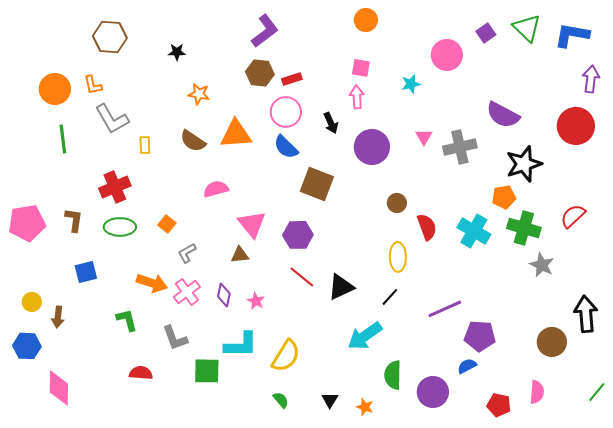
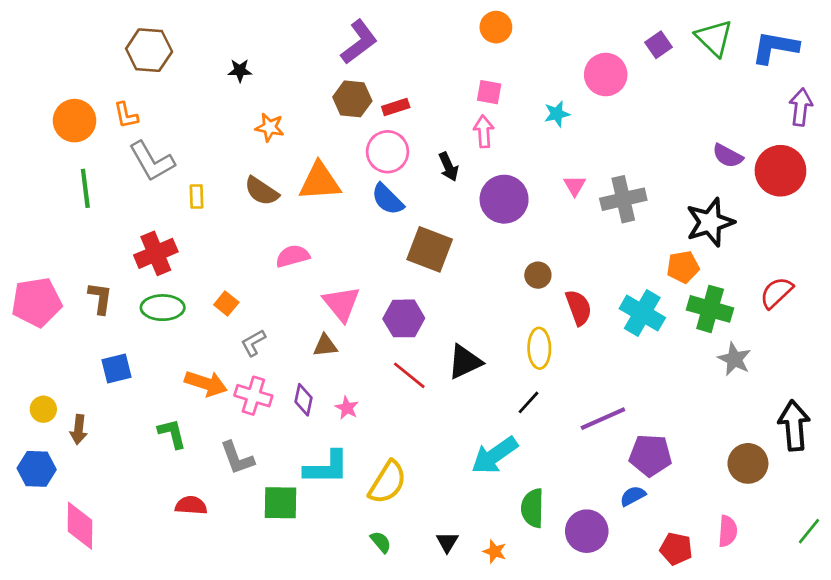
purple semicircle: (503, 115) -> (728, 156), moved, size x0.7
black triangle: (341, 287) -> (465, 362), moved
pink cross: (187, 292) -> (253, 396), turned -36

